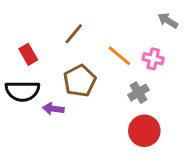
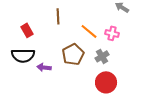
brown line: (74, 34) -> (58, 16), turned -42
brown pentagon: (80, 81) -> (73, 54), moved

